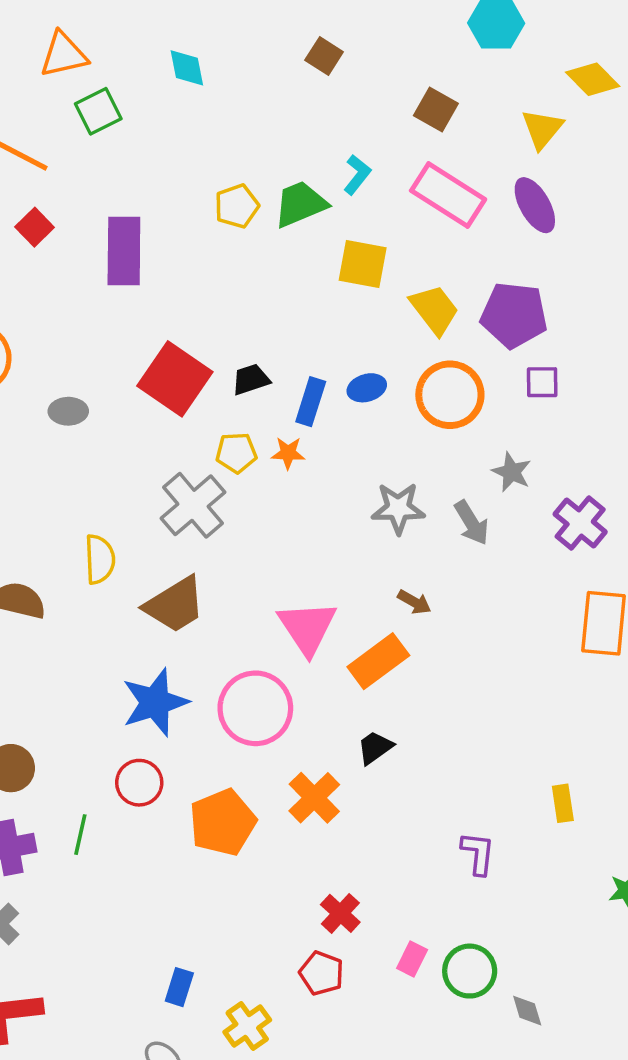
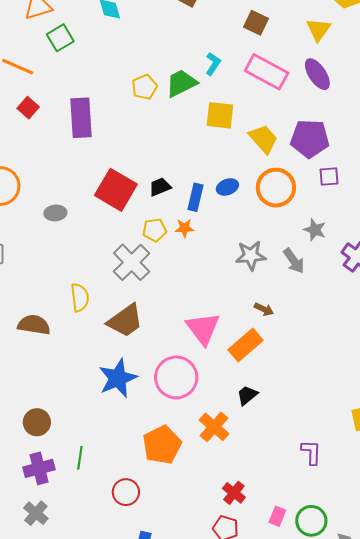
red circle: (139, 783) -> (126, 492), moved

